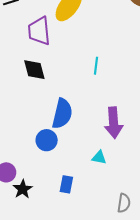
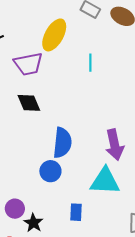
purple trapezoid: (39, 31) -> (28, 64), turned -88
cyan line: (96, 66) -> (90, 63), moved
cyan triangle: (99, 157) -> (105, 181), size x2.0

